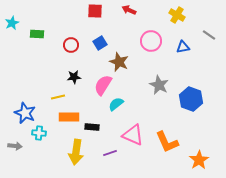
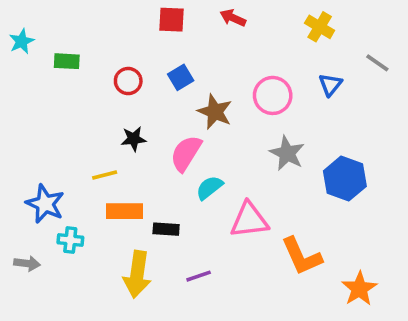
pink circle: (151, 41) -> (273, 95), moved
blue triangle: (183, 47) -> (330, 85), turned -40
pink triangle: (133, 135) -> (249, 220), moved, turned -30

